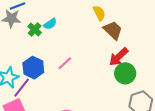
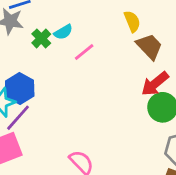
pink line: (65, 63) -> (84, 52), moved
blue hexagon: (33, 68) -> (20, 88), moved

